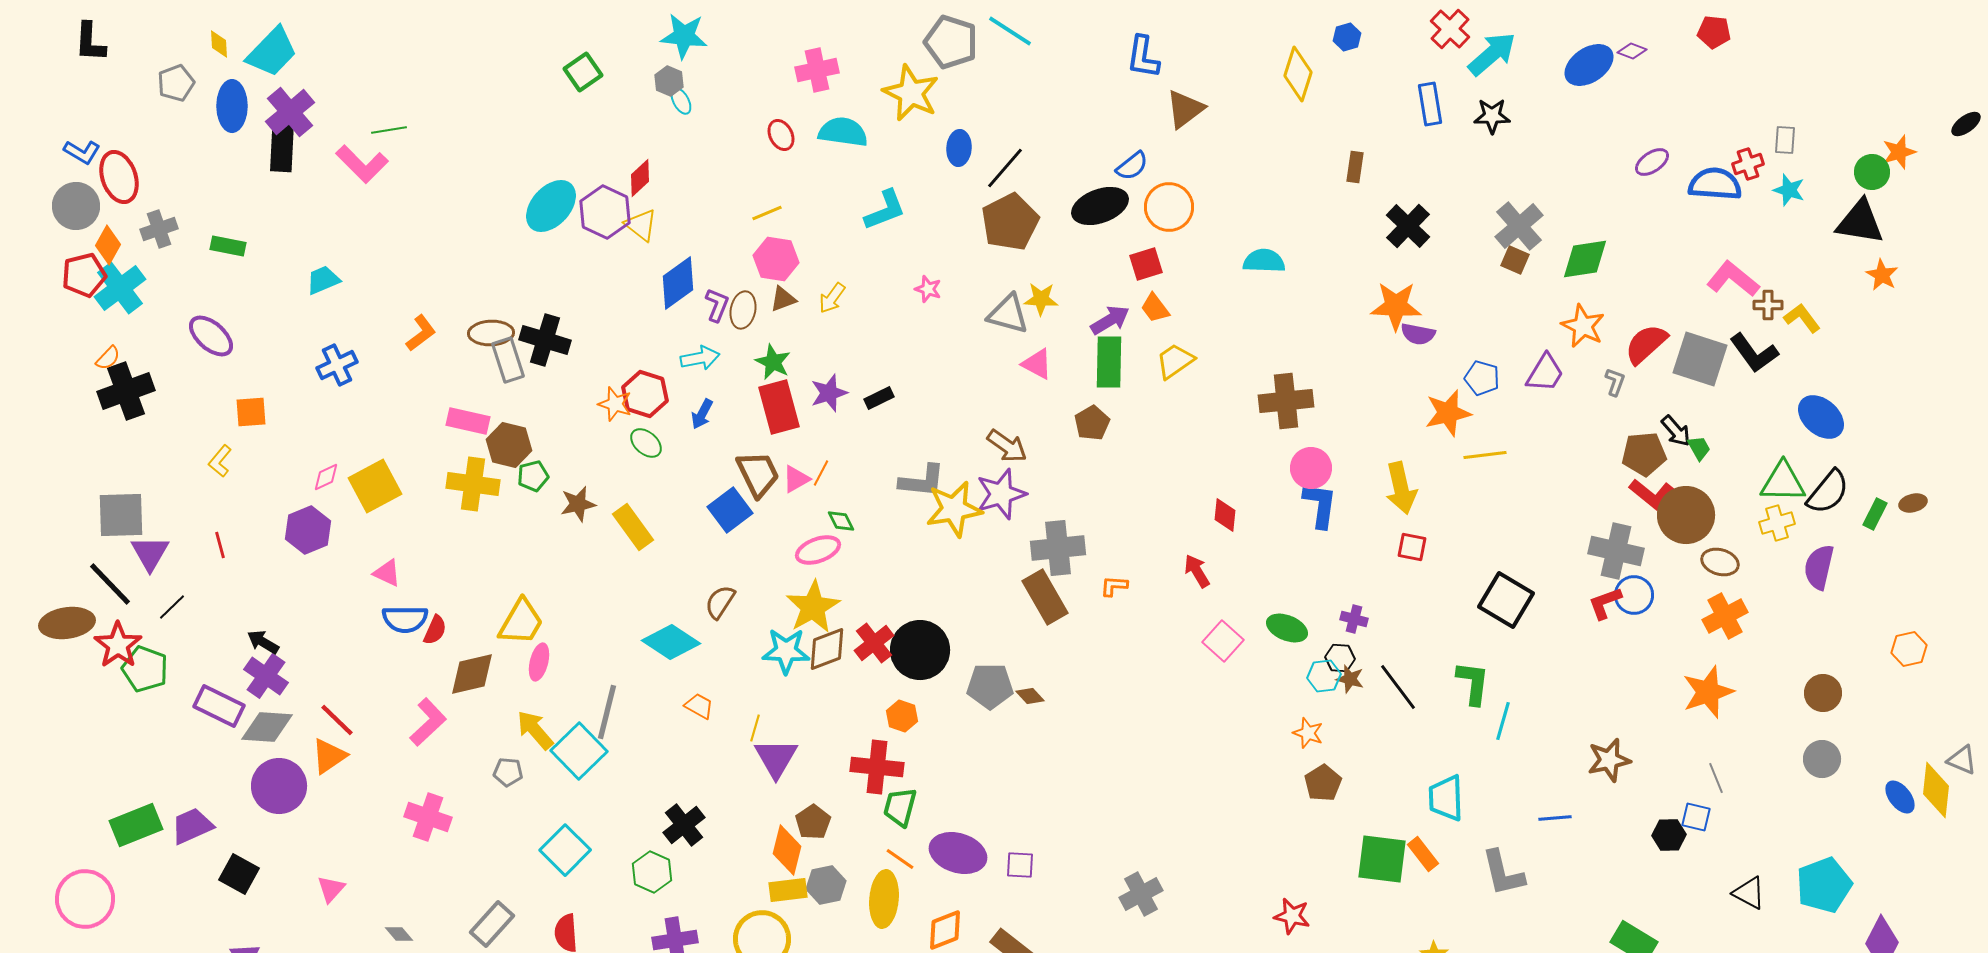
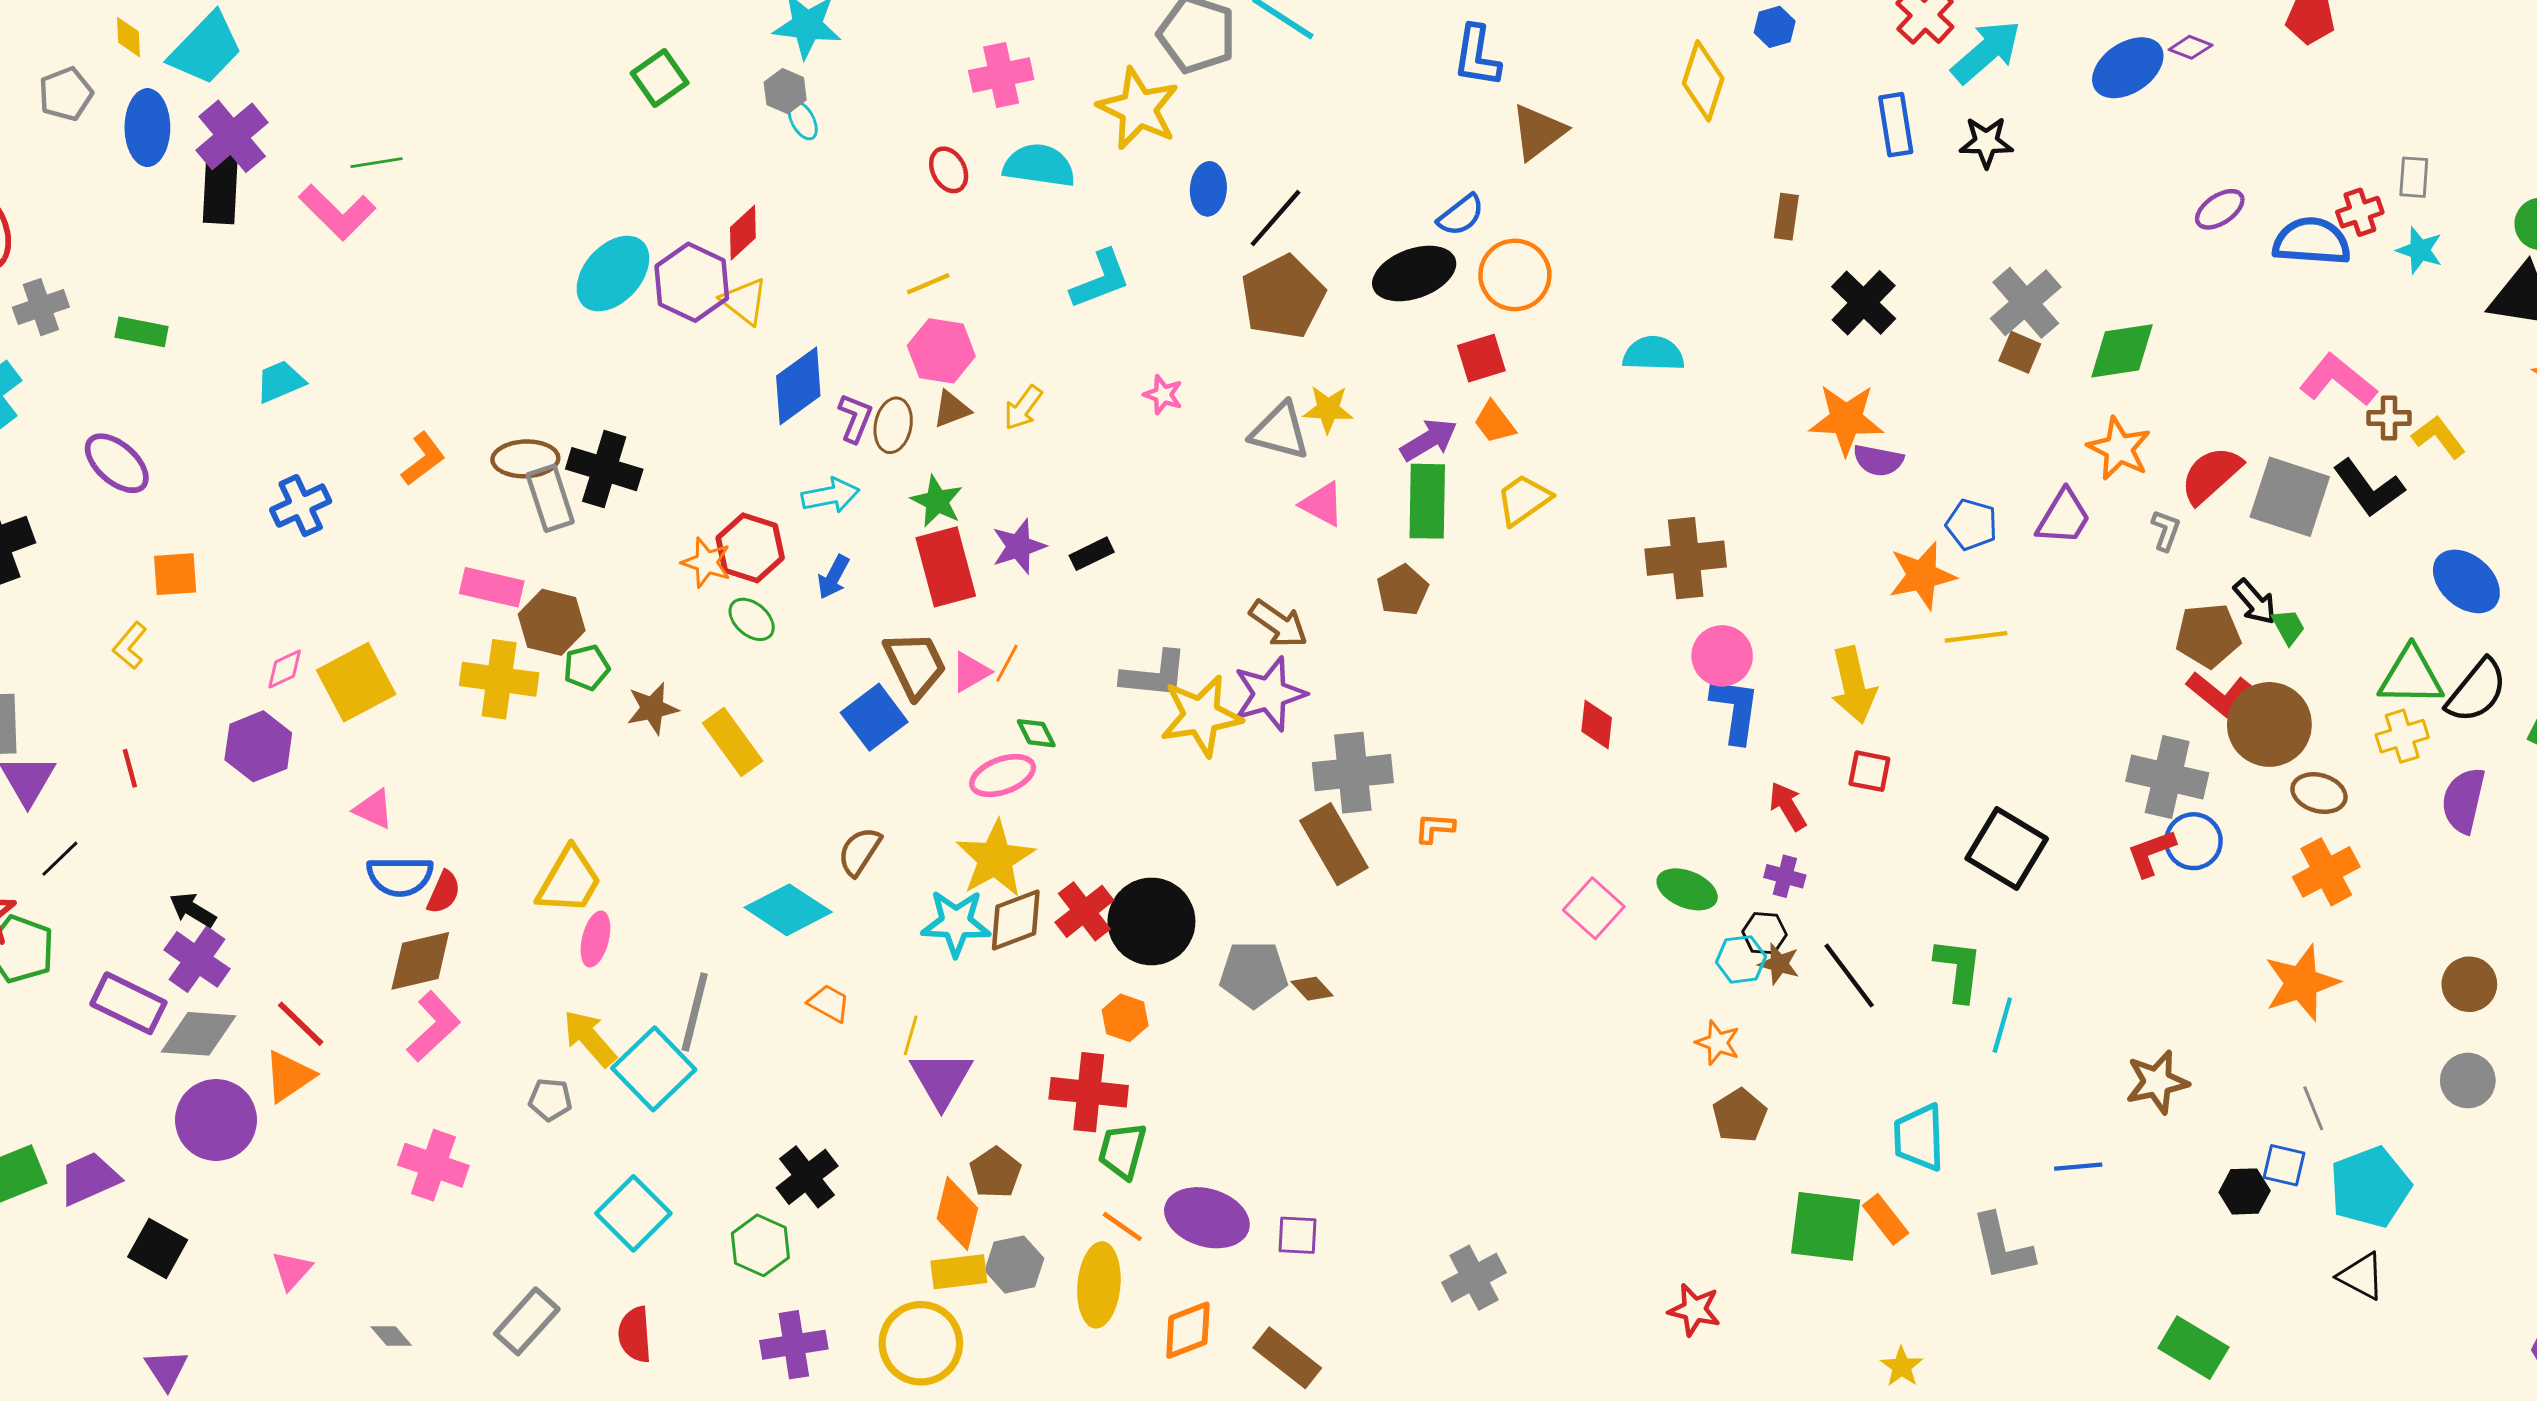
red arrow: (1197, 571) -> (1788, 806), moved
brown diamond: (472, 674) -> (420, 961), moved
cyan pentagon: (1824, 885) -> (2370, 1187), moved

